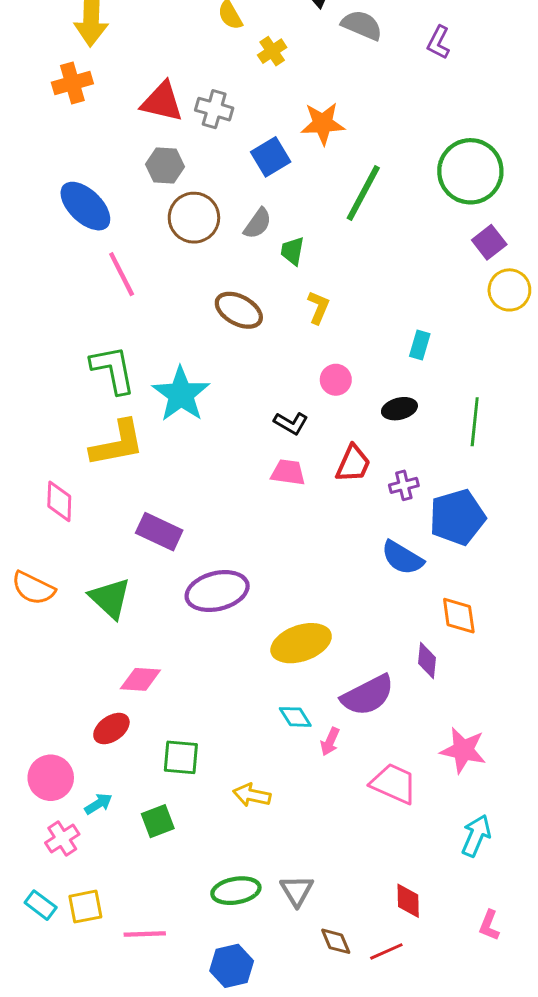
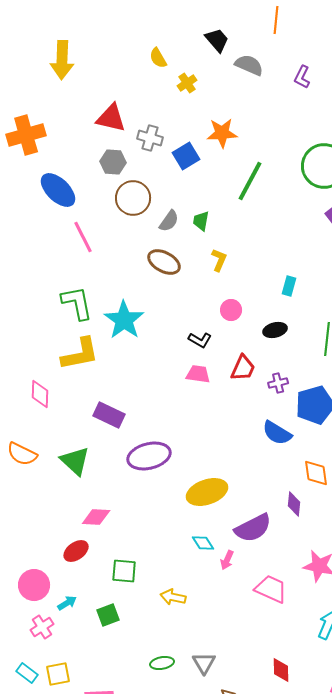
orange cross: (72, 83) -> (26, 135), moved, size x1.4
gray cross: (214, 109) -> (150, 138), moved
gray semicircle: (258, 223) -> (169, 221), moved
green ellipse: (236, 891) -> (162, 663), size x0.7

